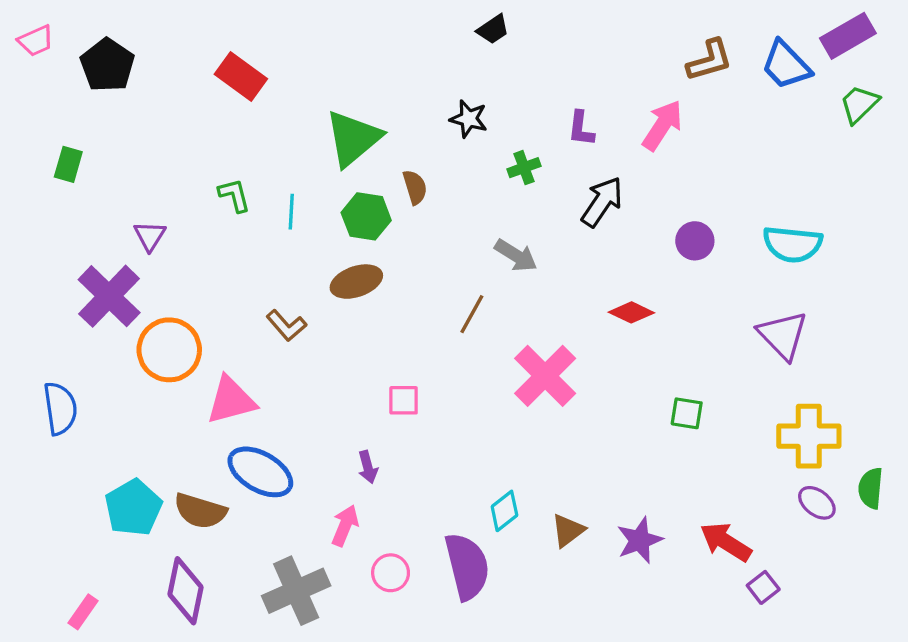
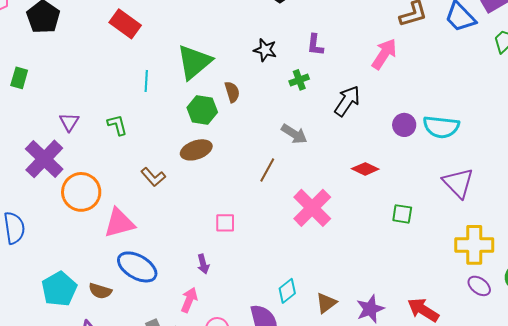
purple L-shape: (581, 129) -> (315, 45), moved
green L-shape: (234, 195) -> (117, 125), moved
cyan line: (291, 212) -> (146, 81), moved
cyan semicircle: (792, 244) -> (441, 127), moved
green square: (687, 413) -> (402, 214), moved
brown semicircle: (200, 511) -> (100, 291), size x0.7

